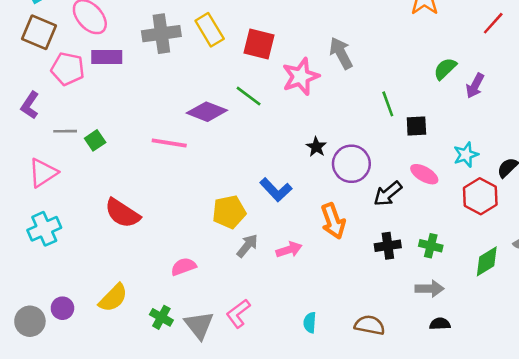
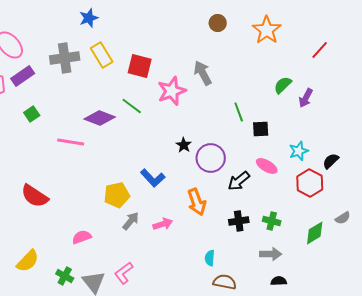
purple rectangle: (107, 57) -> (23, 76), turned -35
green square: (95, 140) -> (32, 114), moved
cyan semicircle: (310, 323) -> (210, 258), moved

